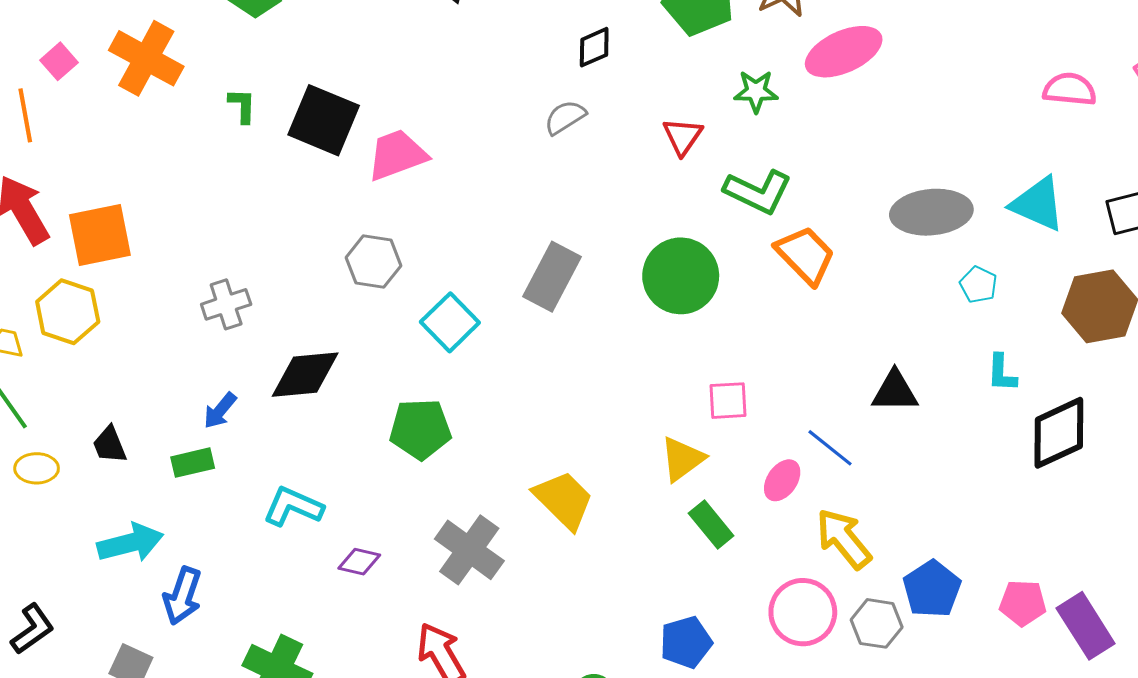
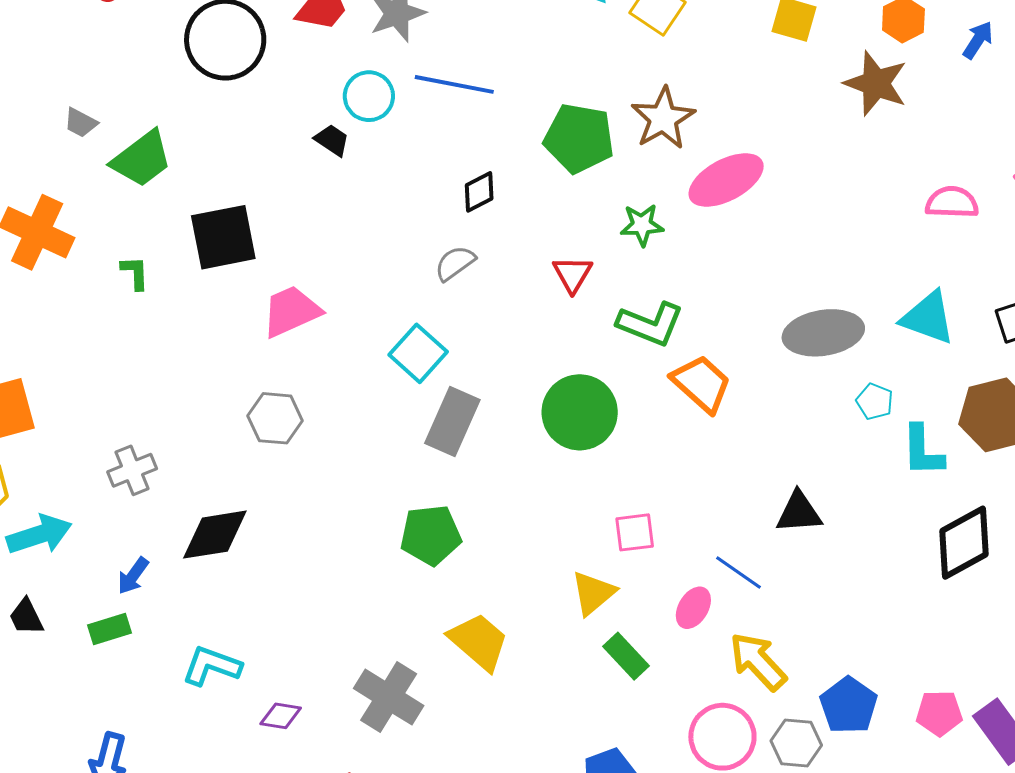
black square: (324, 120) -> (223, 237), moved, turned -30
cyan square: (450, 322) -> (418, 353), moved
cyan L-shape: (1002, 373) -> (923, 451), moved, size x1.4
green pentagon: (420, 429) -> (431, 535), moved
cyan arrow: (130, 543) -> (39, 535), moved

